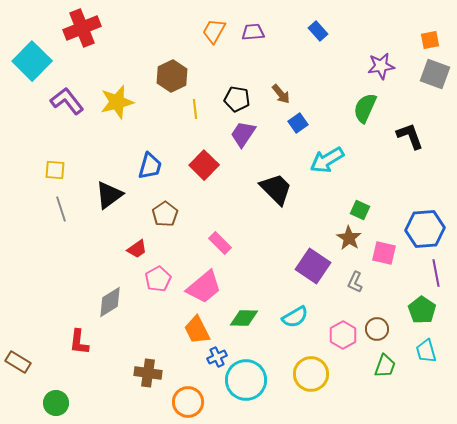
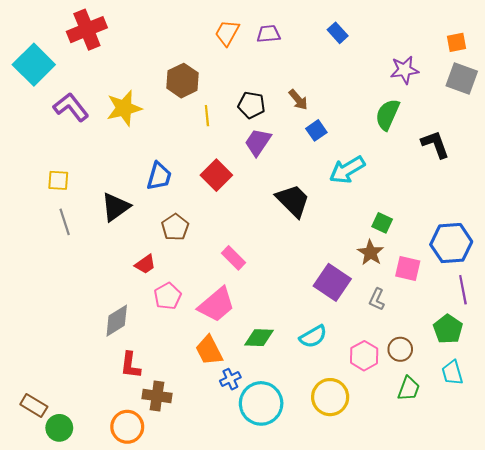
red L-shape: (79, 342) -> (130, 365), moved
brown rectangle: (18, 362) -> (34, 406), moved
orange circle: (188, 402) -> (127, 427), moved

